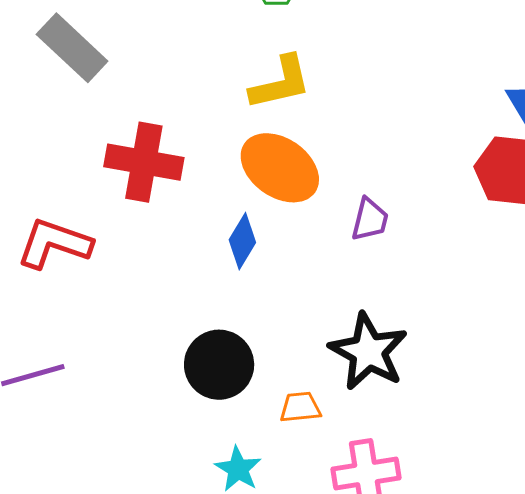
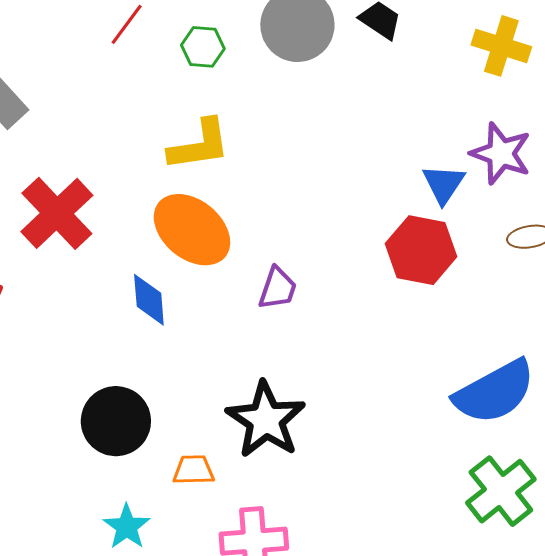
red cross: (144, 162) -> (57, 213), turned 32
blue diamond: (242, 241) -> (149, 300), turned -40

